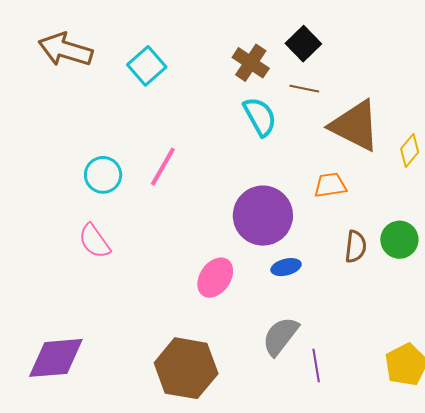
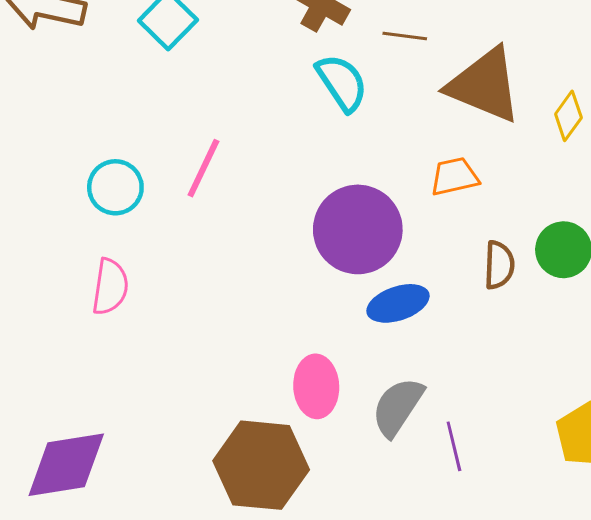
pink semicircle: (94, 241) -> (110, 287), turned -132
blue ellipse: (286, 267) -> (398, 303), size x1.4
pink ellipse: (215, 278) -> (316, 386), moved, turned -33

